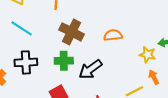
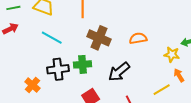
green cross: (64, 61) -> (83, 64), moved

